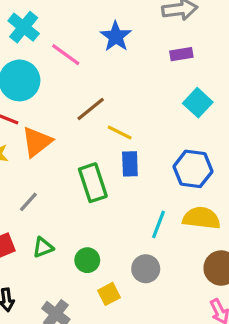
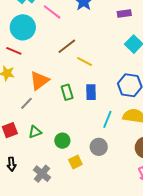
orange triangle: (37, 142) -> (39, 81), moved
blue rectangle: (130, 164) -> (91, 92), moved
green rectangle: (93, 183) -> (67, 92), size x0.7

